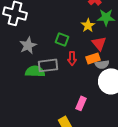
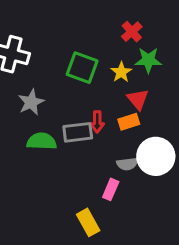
green square: (62, 39) -> (82, 68), moved, size x1.5
gray semicircle: (102, 64) -> (127, 164), moved
gray rectangle: (48, 65) -> (78, 132), moved

